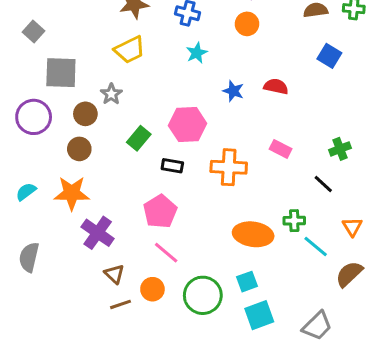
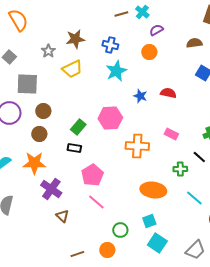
cyan star: (197, 53) -> (116, 71), size x1.5
gray star: (111, 94) -> (48, 51), moved
black rectangle: (172, 166) -> (74, 148), moved
green cross: (294, 221) -> (180, 169), moved
orange circle: (152, 289) -> (107, 250), moved
green circle: (203, 295) -> (120, 230), size x0.6
brown line: (120, 304) -> (77, 254), moved
cyan square: (259, 315) -> (157, 243), turned -36

